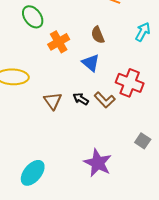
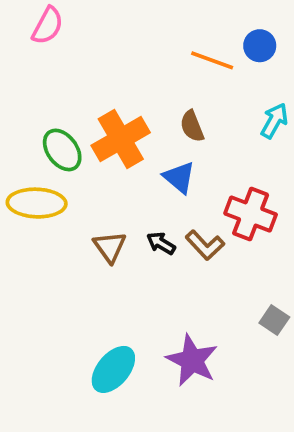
green ellipse: (33, 17) -> (62, 150), moved
orange cross: (59, 42) -> (121, 139), size x1.4
cyan ellipse: (33, 173) -> (113, 369), moved

